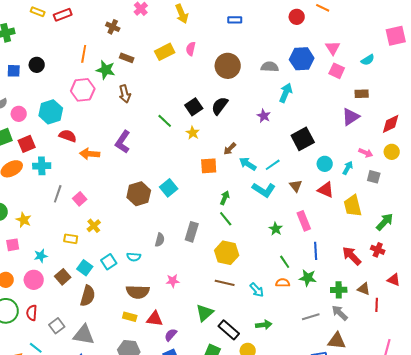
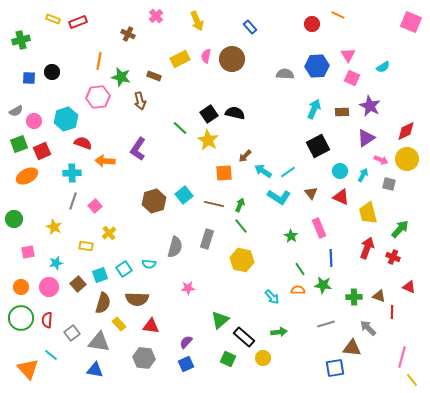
blue rectangle: (235, 20) -> (250, 27), turned 48
pink square: (396, 36) -> (411, 22), moved, turned 35
brown rectangle: (127, 58) -> (154, 76), moved
brown circle: (228, 66) -> (232, 59), moved
cyan arrow: (286, 93) -> (314, 109), moved
brown rectangle: (362, 94) -> (342, 112), moved
black semicircle: (220, 106) -> (235, 113), turned 66
purple star: (264, 116) -> (370, 106), moved, size x1.5
purple triangle: (351, 117) -> (366, 138), moved
yellow star: (193, 133) -> (208, 140), size x1.5
yellow circle: (392, 152) -> (407, 159), size x1.5
cyan cross: (42, 166) -> (72, 173), moved
yellow star: (24, 220) -> (54, 227), moved
gray semicircle: (160, 240) -> (175, 247), size x1.5
red arrow: (352, 256) -> (367, 248), moved, turned 65
cyan square: (85, 268) -> (100, 275), turned 35
brown line: (225, 283) -> (214, 204), moved
brown semicircle: (138, 292) -> (137, 299), moved
gray arrow: (340, 313) -> (368, 328), moved
yellow rectangle: (130, 317) -> (119, 324), moved, turned 32
red triangle: (155, 319) -> (151, 326), moved

